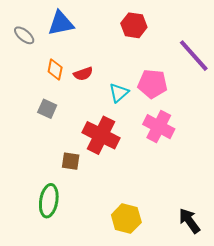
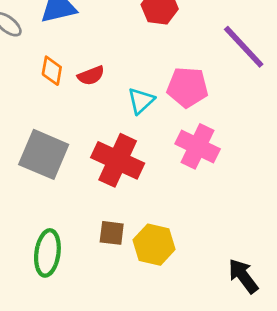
gray square: (47, 109) -> (44, 154), moved, size x1.8
brown square: (71, 161) -> (112, 233), moved
yellow hexagon: (126, 219) -> (154, 245), moved

